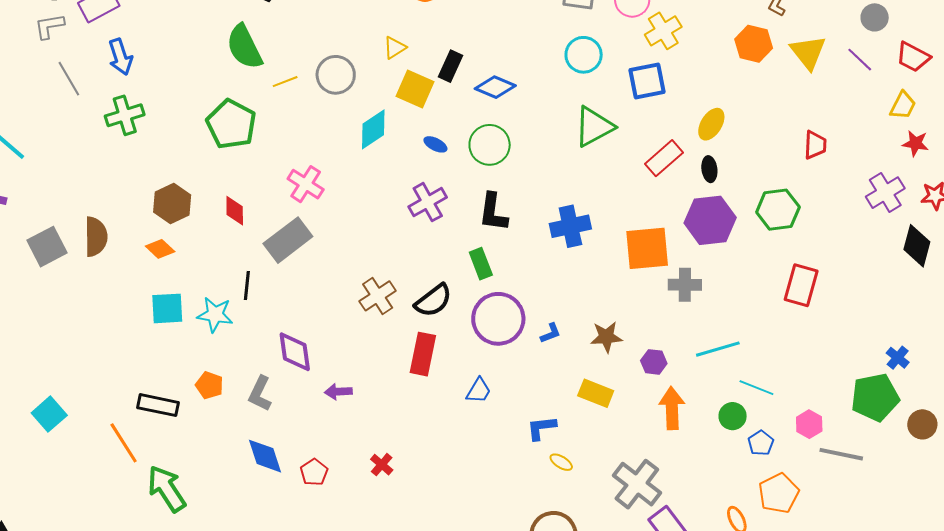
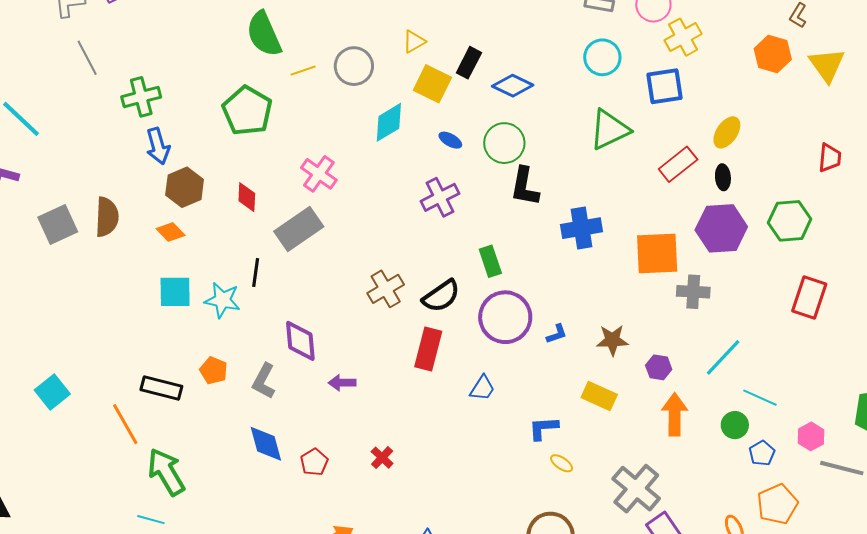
blue arrow: (120, 57) -> (158, 146), moved
black L-shape: (493, 212) -> (525, 187), moved
cyan line: (718, 349) -> (723, 357), turned -33

